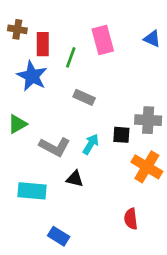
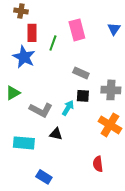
brown cross: (17, 29) -> (21, 11), moved
blue triangle: (152, 39) -> (114, 29), turned 40
gray rectangle: (84, 97) -> (81, 73), moved
black square: (121, 135) -> (83, 96), moved

